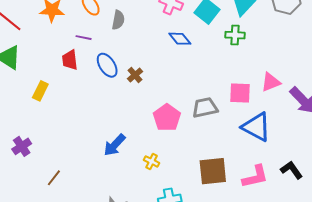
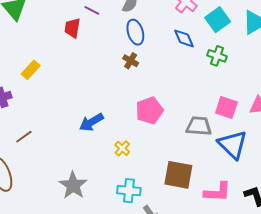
green cross: (235, 35) -> (217, 56), moved
blue ellipse: (107, 65) -> (135, 32), moved
brown cross: (135, 75) -> (131, 61), turned -35
yellow rectangle: (40, 91) -> (31, 70), moved
gray trapezoid: (205, 108) -> (199, 126), moved

